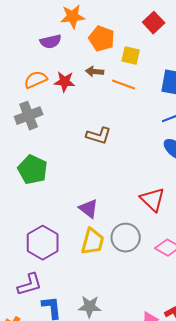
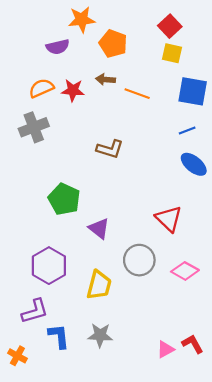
yellow square: (131, 56) -> (172, 53), moved
green pentagon: (33, 170) -> (64, 199), moved
yellow trapezoid: (93, 242) -> (99, 285), moved

